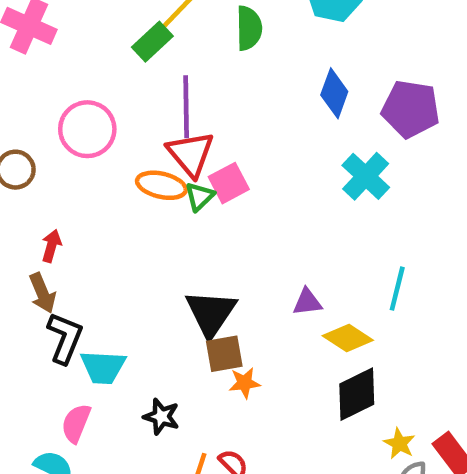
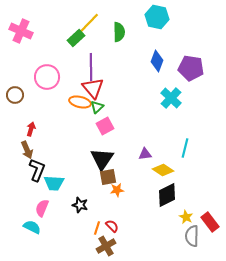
pink square: (229, 183) -> (105, 126), moved

